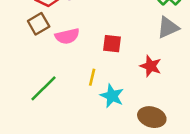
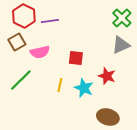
green line: (44, 88) -> (21, 80), moved
cyan star: (112, 96) -> (84, 88), moved

